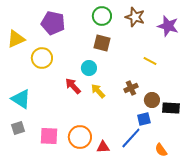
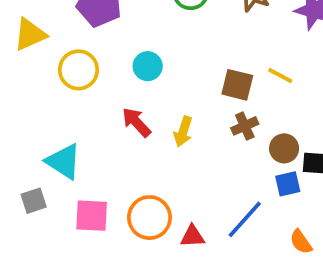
brown square: (102, 43) -> (237, 85), moved
cyan circle: (89, 68) -> (148, 66), moved
yellow arrow: (98, 91) -> (183, 132), turned -119
cyan triangle: (21, 99) -> (64, 161), moved
blue square: (144, 119) -> (288, 184), moved

